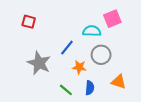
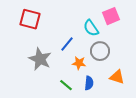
red square: (29, 22) -> (30, 19), size x1.5
cyan semicircle: (92, 31) -> (91, 28), turned -126

